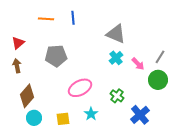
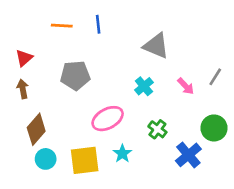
cyan cross: (116, 58) -> (144, 86), moved
green circle: (158, 80) -> (214, 128), moved
yellow square: (63, 119) -> (85, 160), size x1.6

